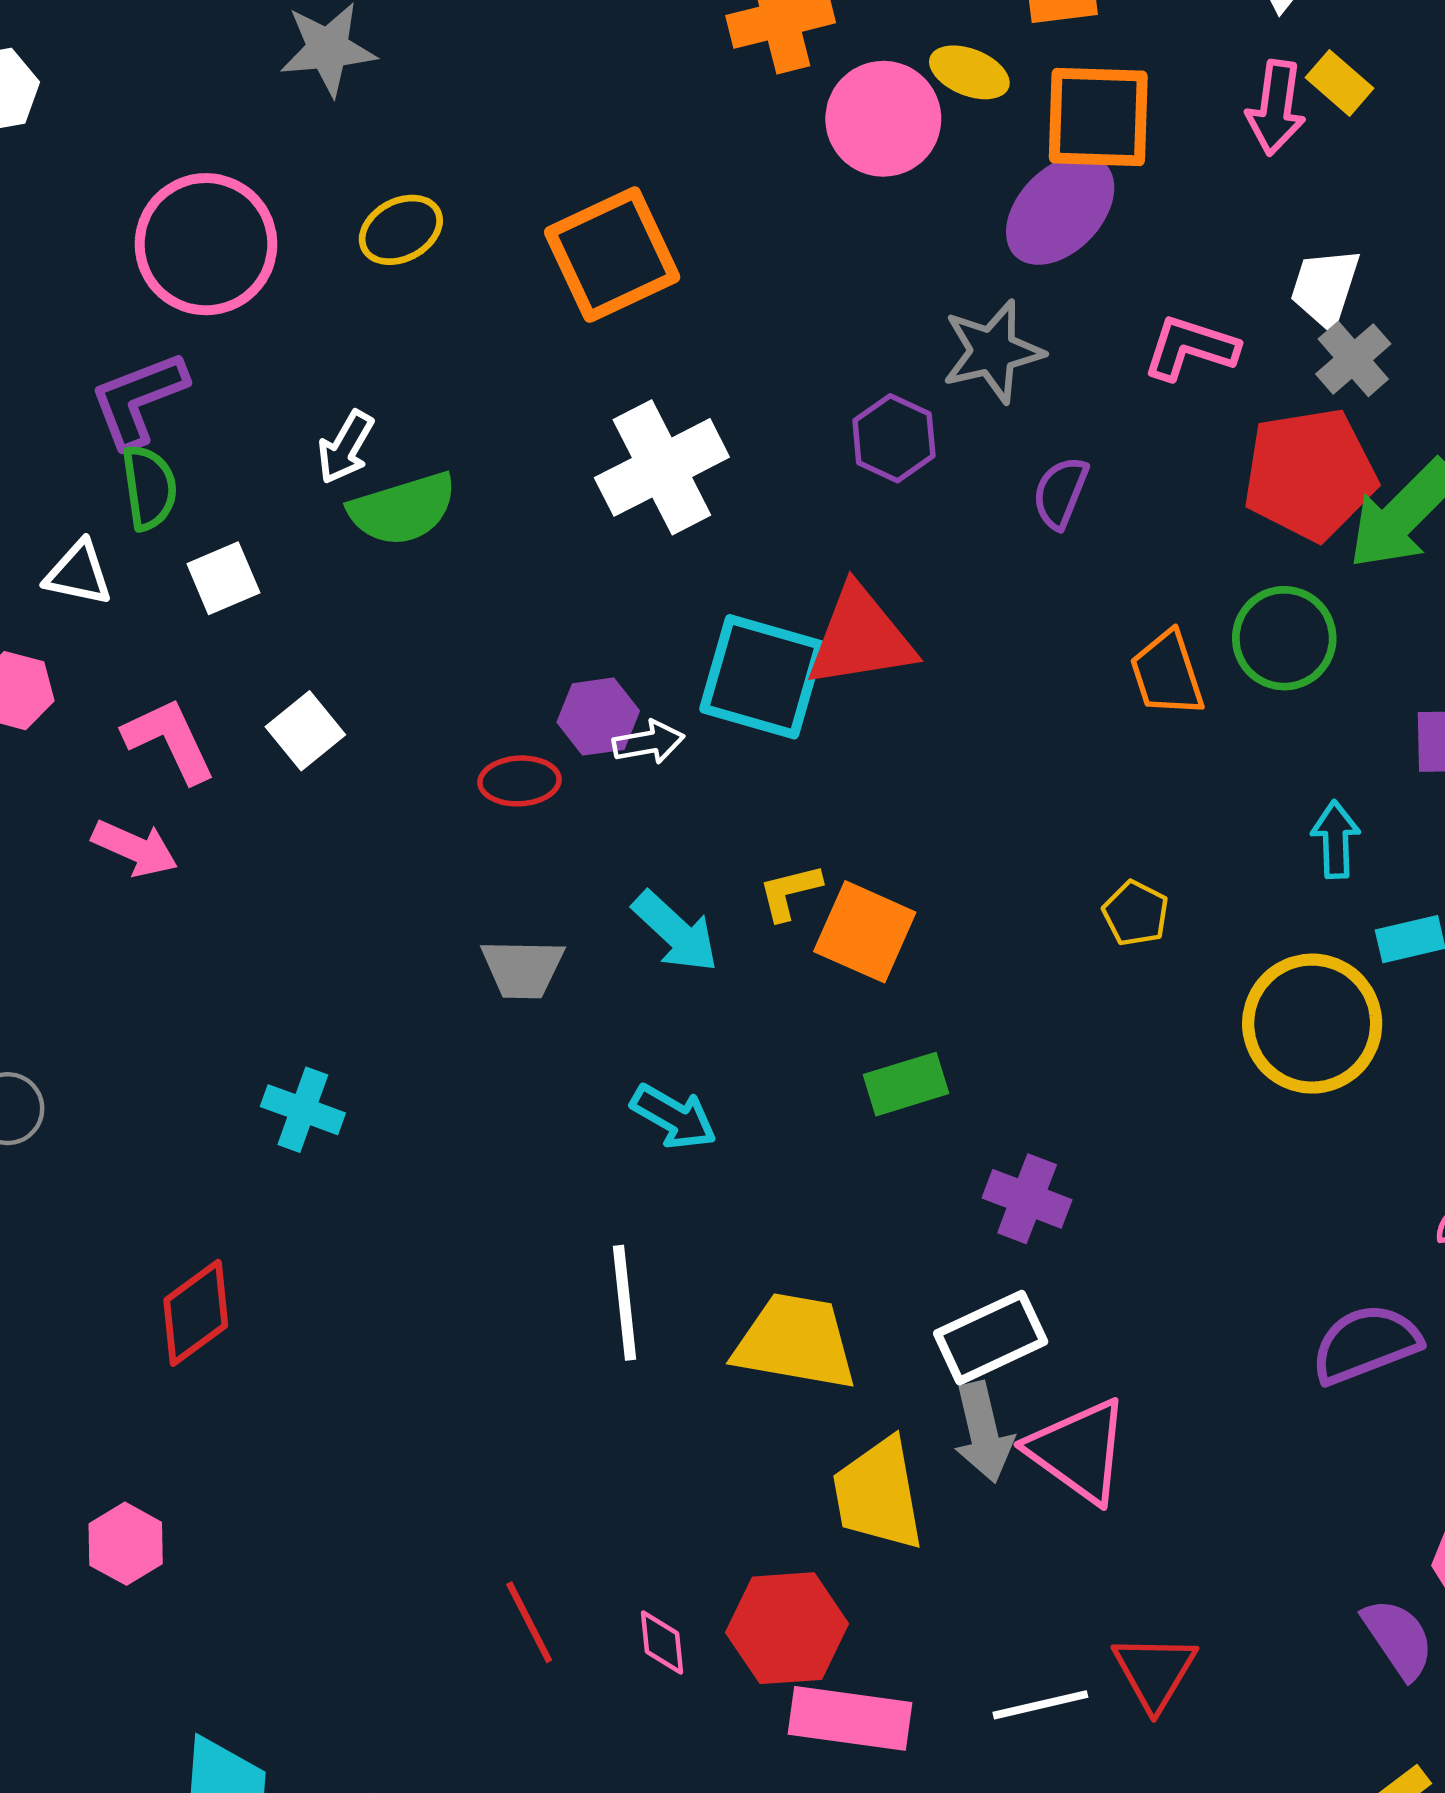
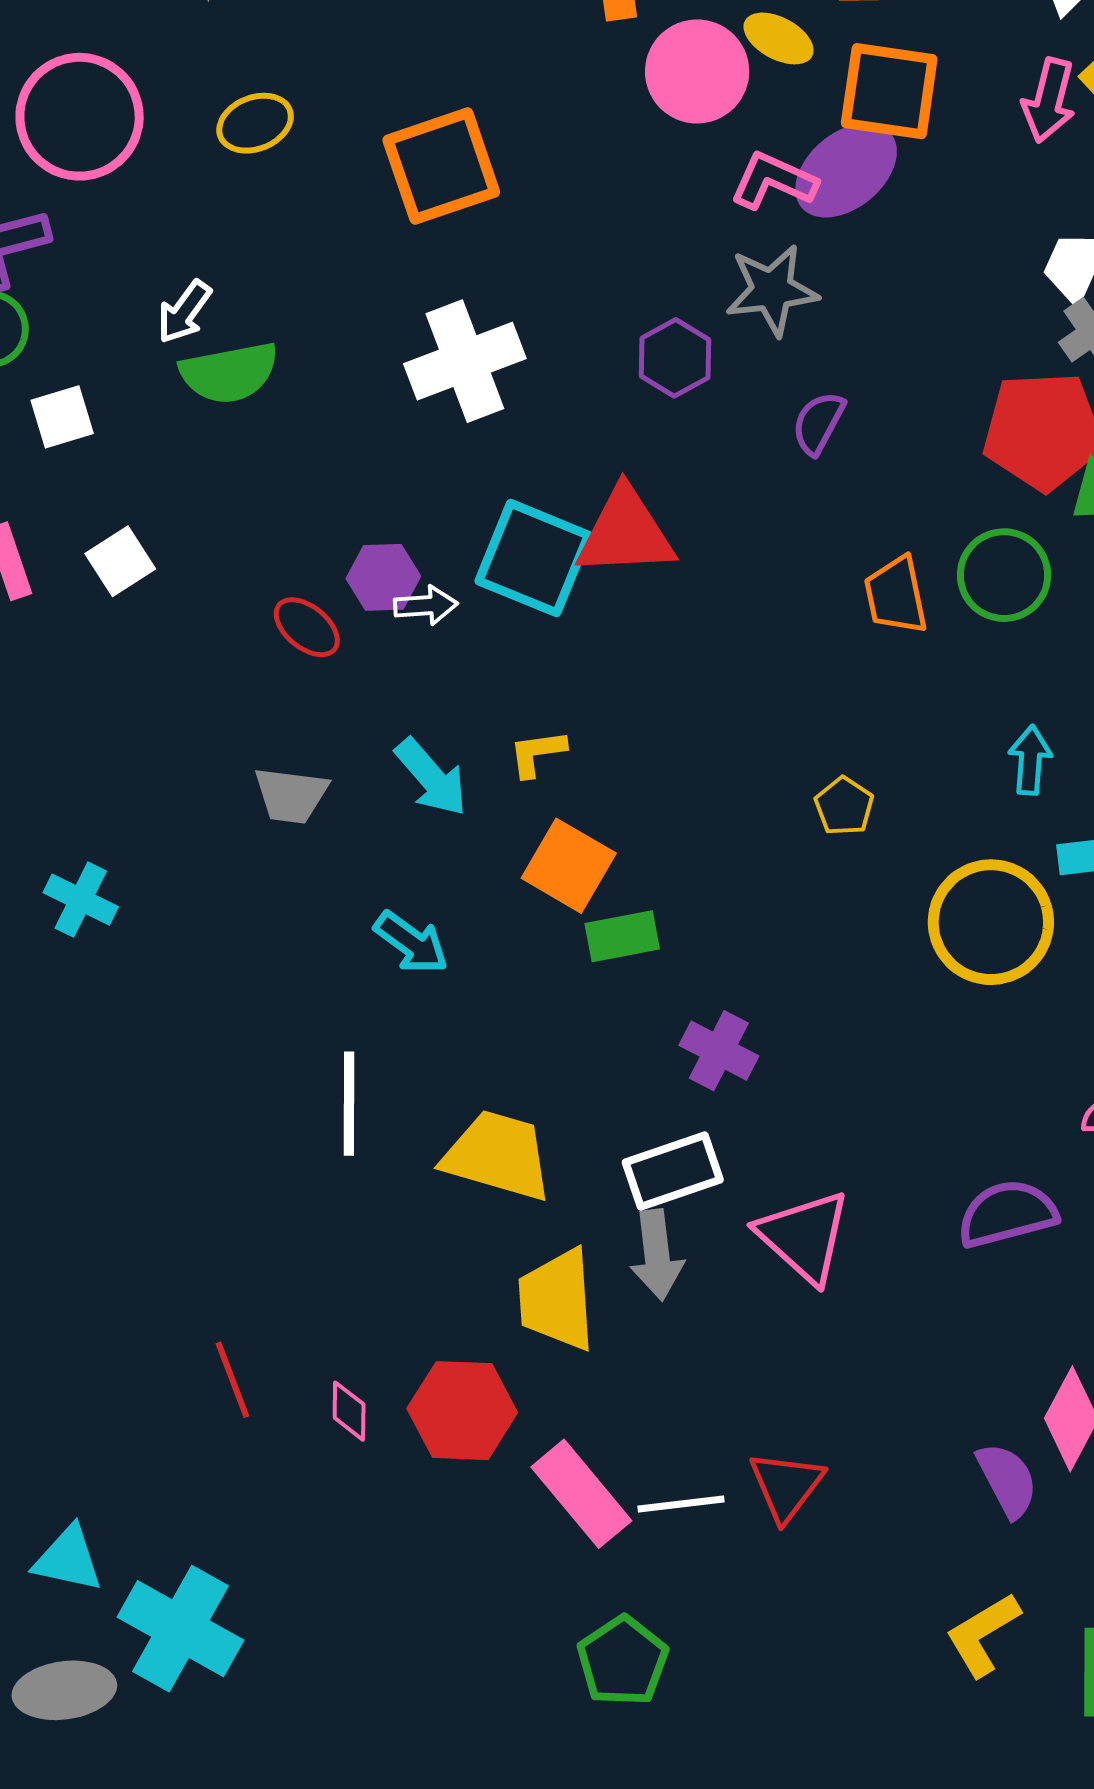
pink L-shape: (1190, 348) -> (773, 181), moved
red ellipse: (520, 781) -> (307, 627), turned 36
orange square: (865, 932) -> (569, 866), moved
pink triangle: (1079, 1451) -> (804, 1237), moved
pink rectangle: (850, 1718) -> (581, 1494), moved, turned 36

